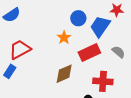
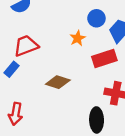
brown diamond: (64, 74) -> (58, 82), moved, turned 35

